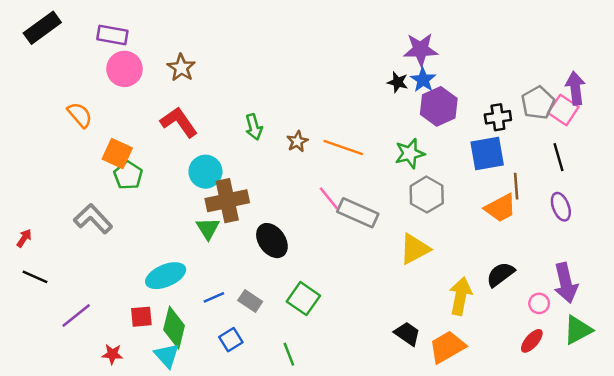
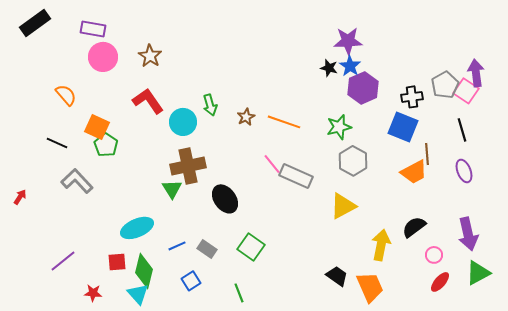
blue square: (487, 154) -> (403, 127), turned 32
cyan circle: (205, 172) -> (183, 122), moved
black line: (35, 277) -> (57, 143), moved
pink circle: (539, 303) -> (434, 255), moved
orange trapezoid: (447, 347) -> (370, 287), turned 96

